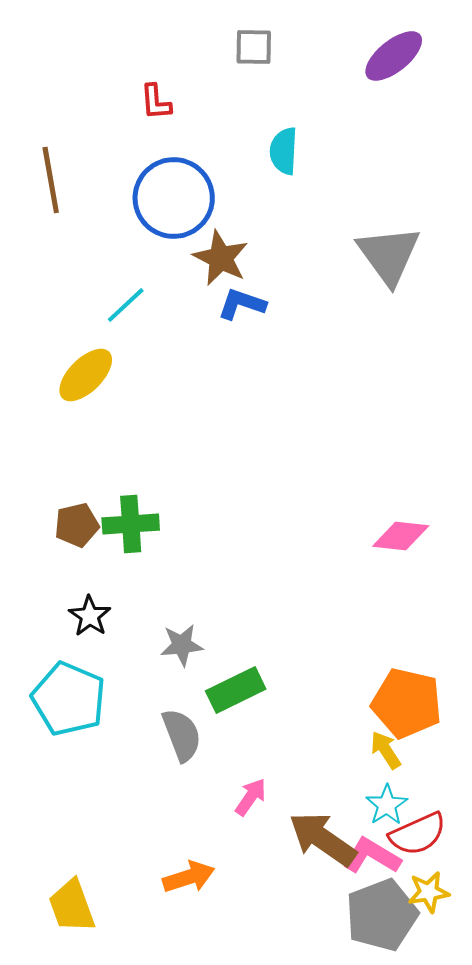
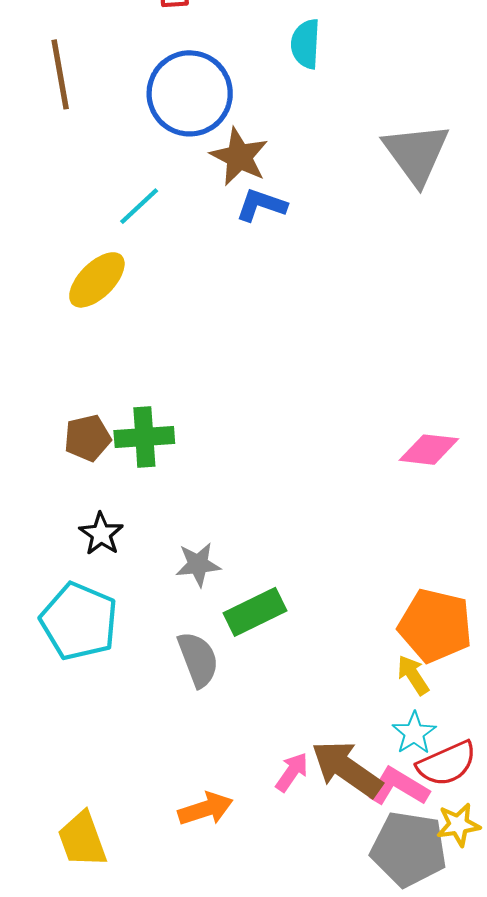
pink arrow: (251, 797) -> (292, 772), moved
gray pentagon: (382, 915) -> (409, 849), turned 30

